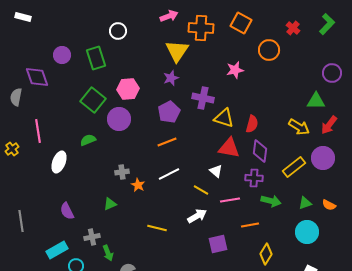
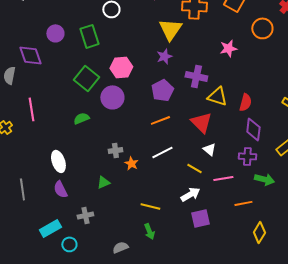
red triangle: (229, 148) -> (201, 122), moved, turned 35
white ellipse: (59, 162) -> (58, 161), moved, turned -40
gray line: (21, 221) -> (22, 189), moved
purple square: (218, 244) -> (200, 218), moved
green arrow: (108, 253) -> (149, 231), moved

